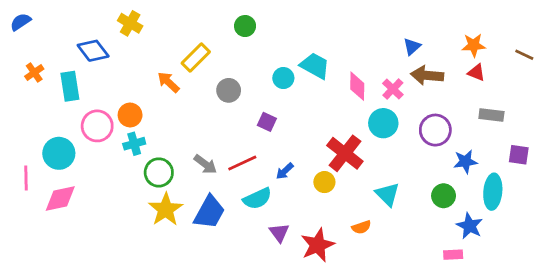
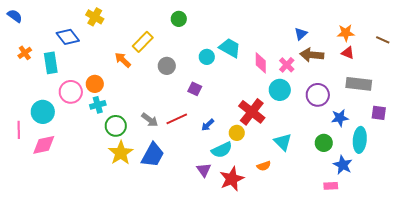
blue semicircle: (21, 22) -> (15, 16), turned 70
gray rectangle: (491, 115) -> (359, 84), size x1.4
cyan semicircle: (257, 198) -> (222, 150), moved

